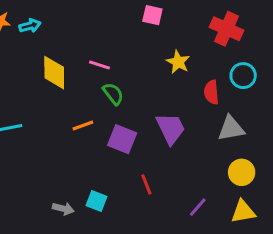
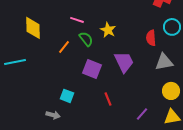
yellow star: (178, 62) -> (108, 30), moved
yellow diamond: (54, 73) -> (33, 28), moved
orange line: (83, 125) -> (64, 47), moved, turned -32
cyan square: (96, 201) -> (67, 96), moved

